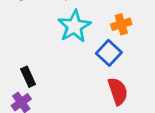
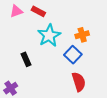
black rectangle: (28, 77) -> (26, 59), moved

